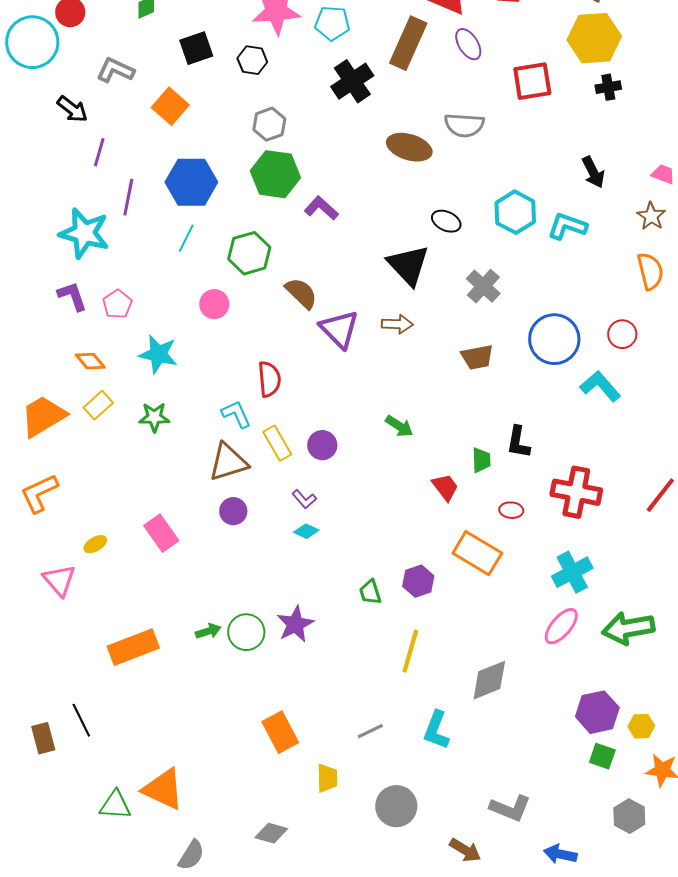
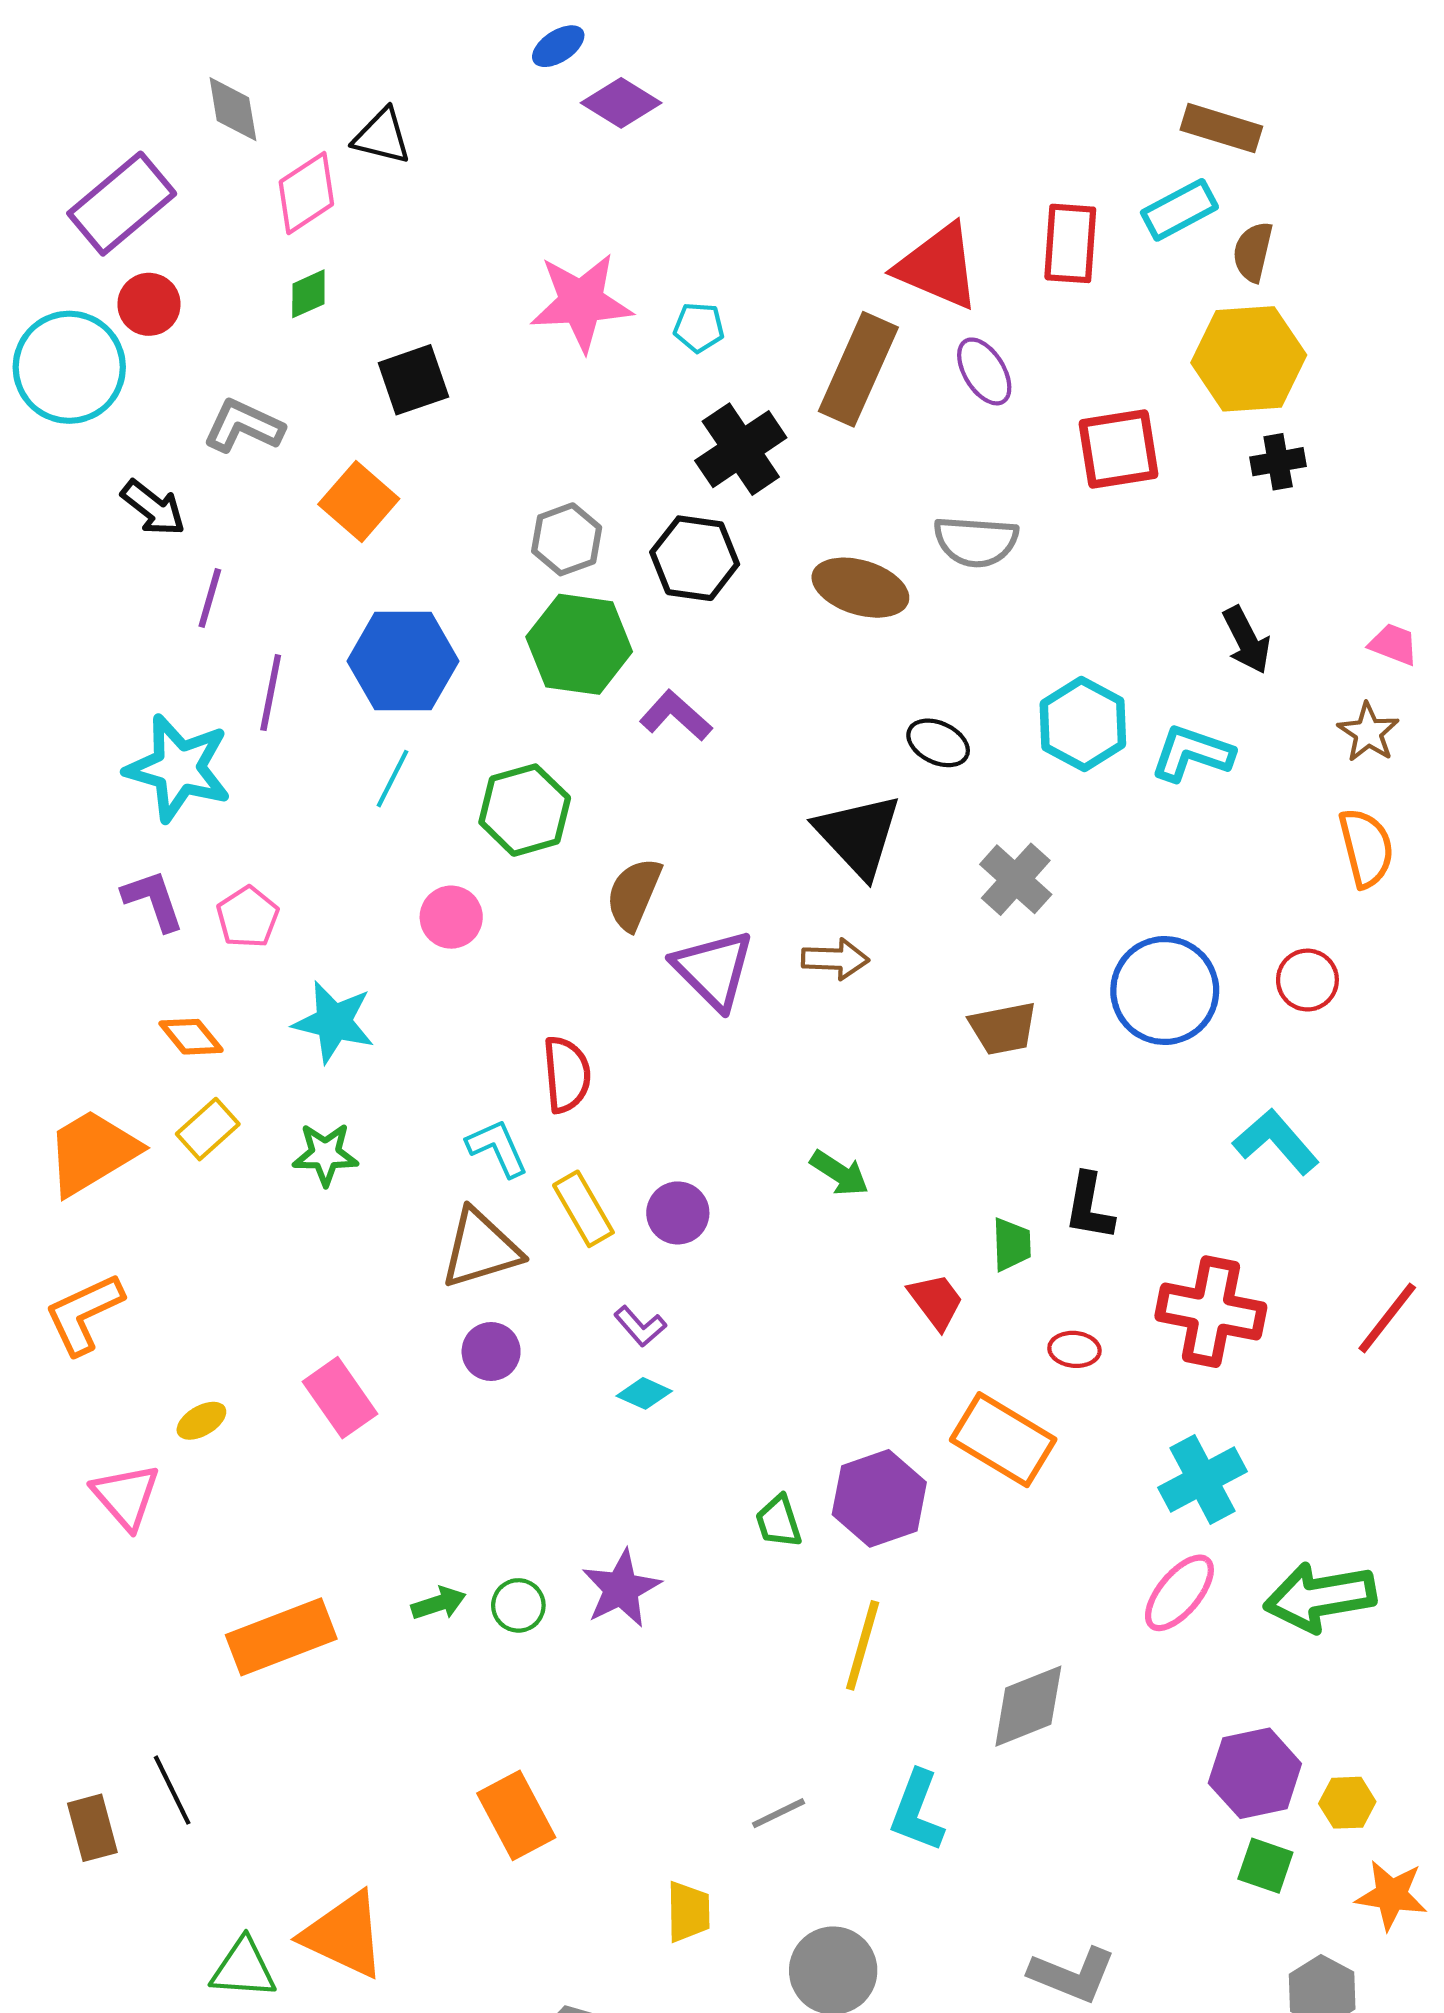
cyan pentagon: (332, 23) -> (699, 327), size x0.7
black hexagon: (252, 60) -> (695, 558), moved, size x1.4
brown semicircle: (301, 293) -> (634, 894), turned -111
cyan L-shape: (600, 386) -> (1276, 1142), moved
purple hexagon: (418, 581) -> (879, 1498), size x1.4
green circle: (246, 632) -> (518, 1605), size x0.7
orange rectangle: (280, 732) -> (516, 1815), moved

